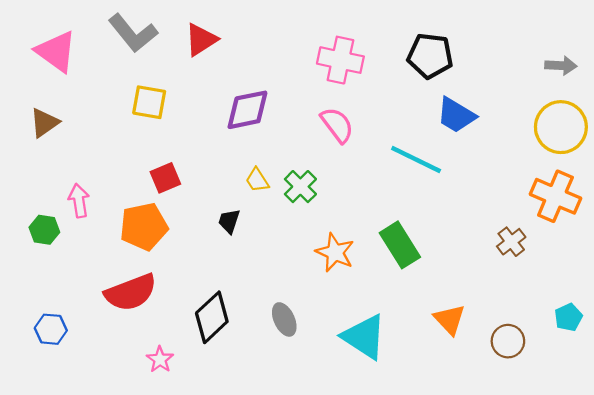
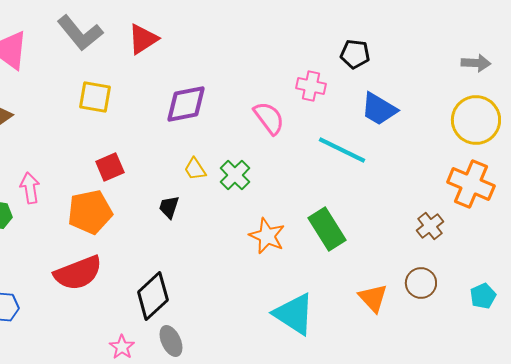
black pentagon: (430, 56) -> (355, 54), size x0.7
pink cross: (340, 60) -> (311, 86), moved, size x0.7
gray ellipse: (284, 319) -> (171, 341), moved
brown circle: (508, 341) -> (421, 283), moved
pink star: (160, 359) -> (122, 347), moved

